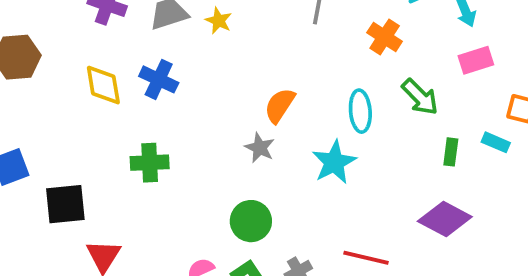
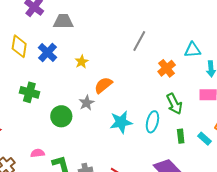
yellow star: (219, 21) -> (82, 62), moved
cyan ellipse: (360, 111) -> (152, 122), moved
green rectangle: (451, 152) -> (181, 136), turned -32
green circle: (251, 221) -> (61, 116), moved

